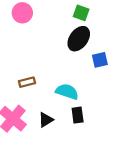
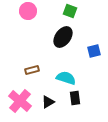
green square: (81, 13) -> (70, 11), moved
black ellipse: (79, 39) -> (63, 37), moved

